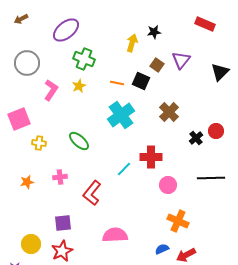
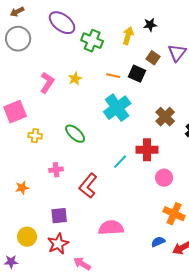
purple ellipse: (66, 30) -> (62, 23), turned 76
green cross: (84, 59) -> (92, 41), moved
gray circle: (27, 63) -> (18, 39), moved
brown cross: (169, 112) -> (165, 117), moved
orange star: (27, 182) -> (22, 188), moved

